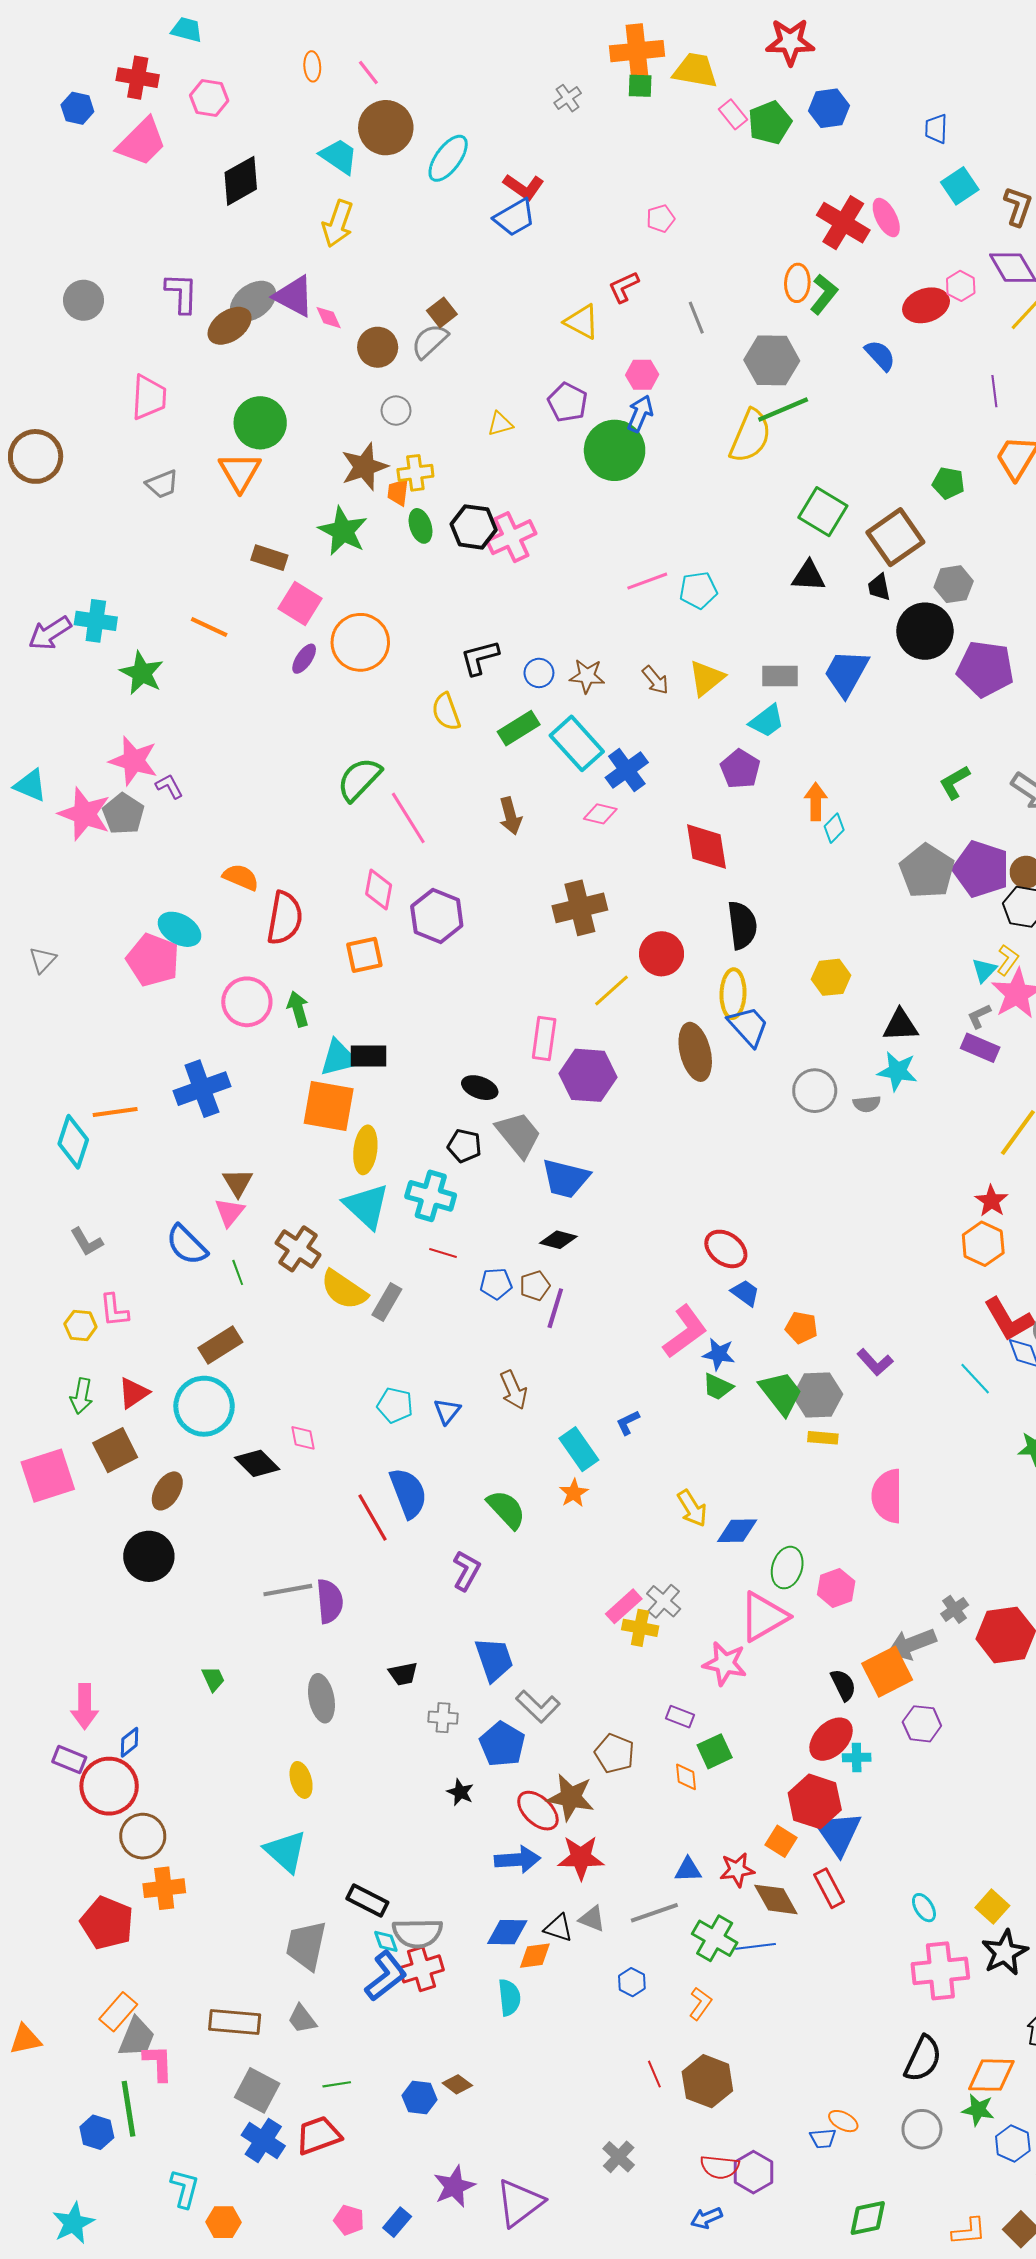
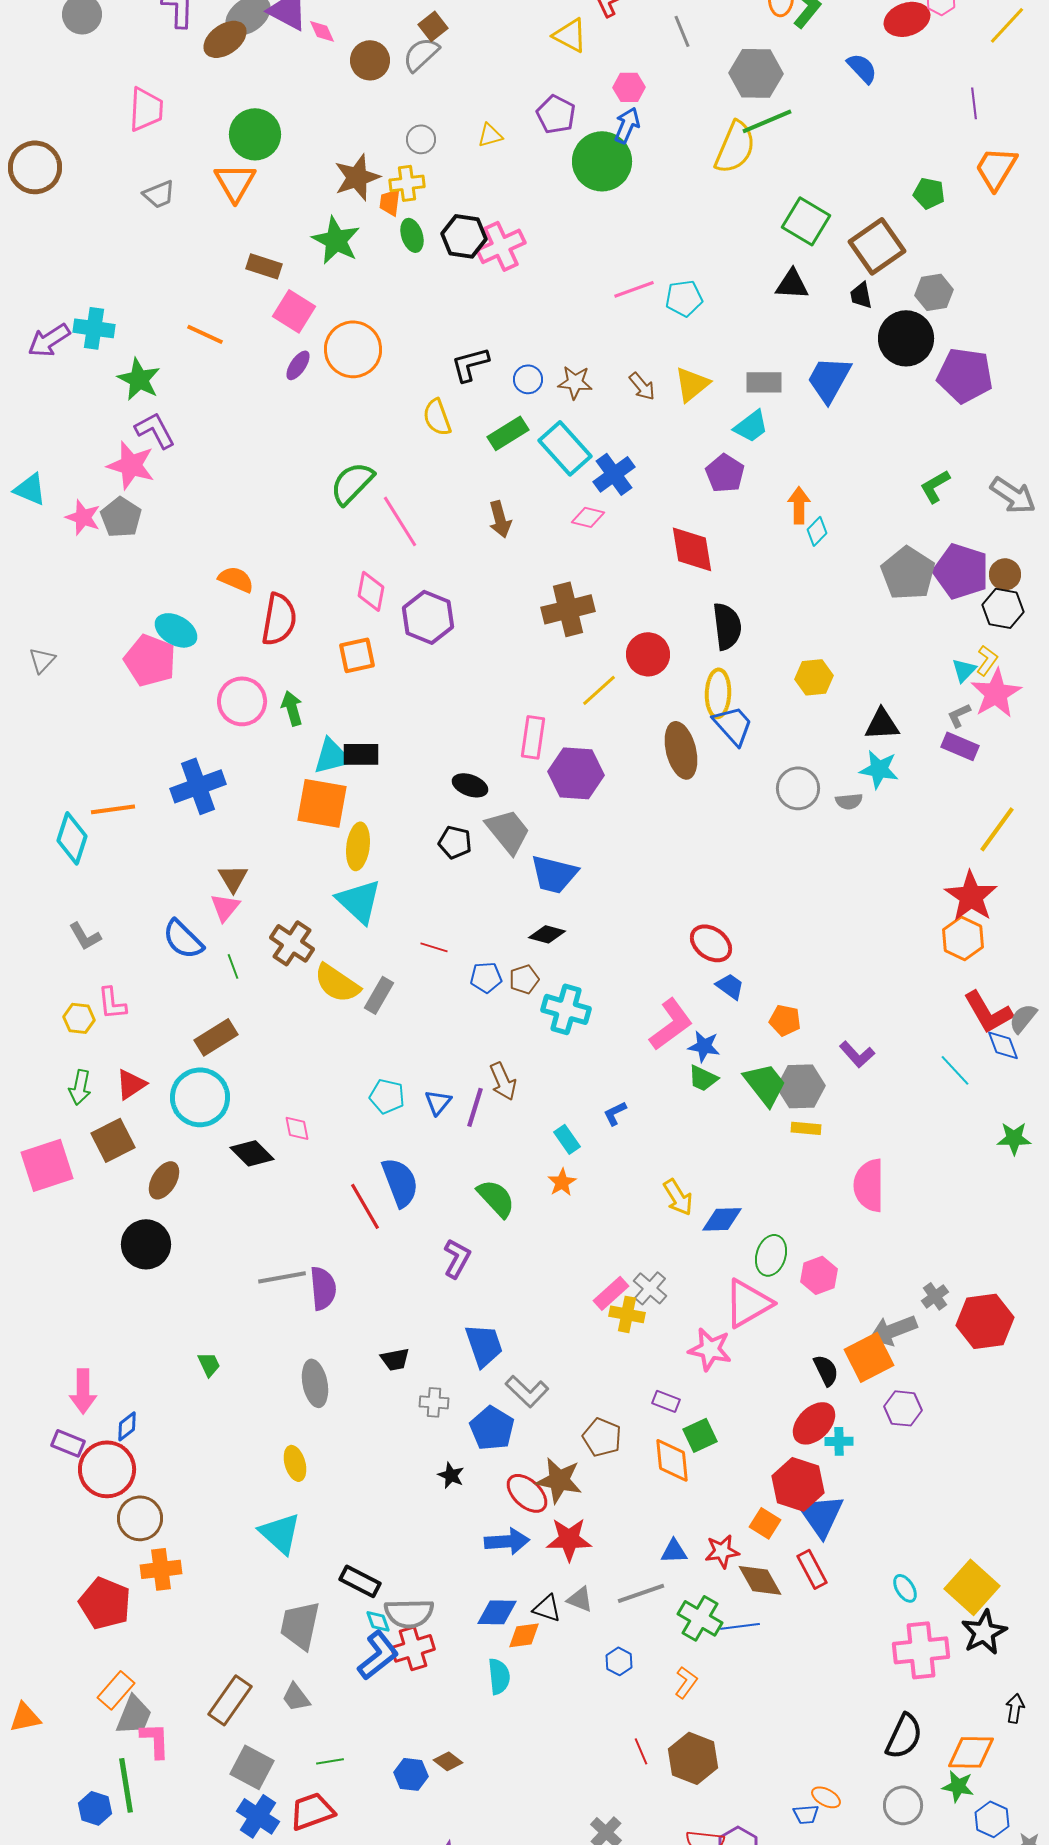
gray circle: (396, 411) -> (421, 139), moved
purple L-shape: (169, 786) -> (155, 430), moved, size x1.5
pink star: (85, 814) -> (83, 517), size x0.7
cyan cross: (431, 1196) -> (566, 1009), moved
red star: (991, 1201) -> (971, 896), size x1.6
purple line: (555, 1308) -> (475, 1107), moved
cyan rectangle: (579, 1449) -> (567, 1139), size x0.7
orange diamond: (686, 1777) -> (672, 1460), size x1.6
yellow square: (992, 1907) -> (972, 1587), size x1.6
brown rectangle: (235, 2022) -> (230, 1700), turned -60

